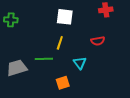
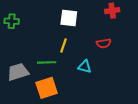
cyan triangle: (80, 63) -> (85, 67), turned -40
orange square: (63, 83) -> (47, 88), moved, size x1.5

